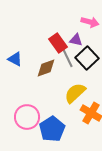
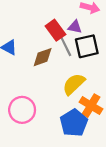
black square: (87, 58) -> (87, 46), turned 30
blue pentagon: (52, 129) -> (74, 123), moved

